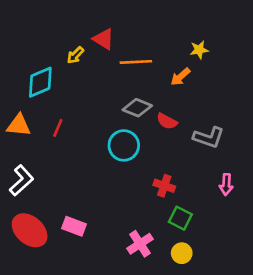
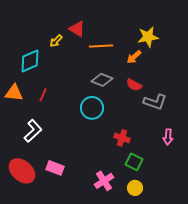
yellow star: (199, 50) -> (148, 37), size x1.5
red semicircle: (167, 121) -> (134, 85), moved
white L-shape: (21, 180) -> (33, 131), moved

